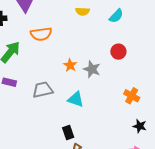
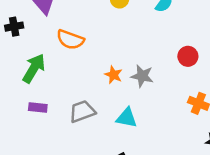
orange semicircle: (41, 34) -> (70, 40), turned 35
red circle: (118, 52) -> (188, 56), moved

